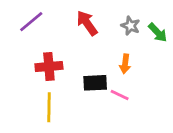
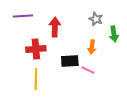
purple line: (31, 22) -> (23, 16), turned 36
red arrow: (87, 23) -> (55, 27), moved, turned 36
green arrow: (158, 33) -> (114, 34), moved, turned 35

